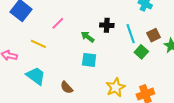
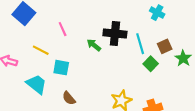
pink line: (58, 23) -> (63, 29), turned -72
black cross: (107, 25) -> (115, 33), size x1.5
cyan square: (89, 60) -> (61, 68), moved

